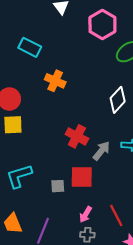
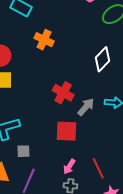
gray square: (58, 186) -> (23, 151), moved

